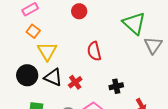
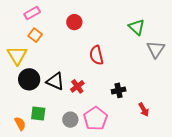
red circle: (79, 11) -> (74, 22), moved
green triangle: (134, 23) -> (137, 27), size x0.7
yellow triangle: (47, 51) -> (17, 55), moved

